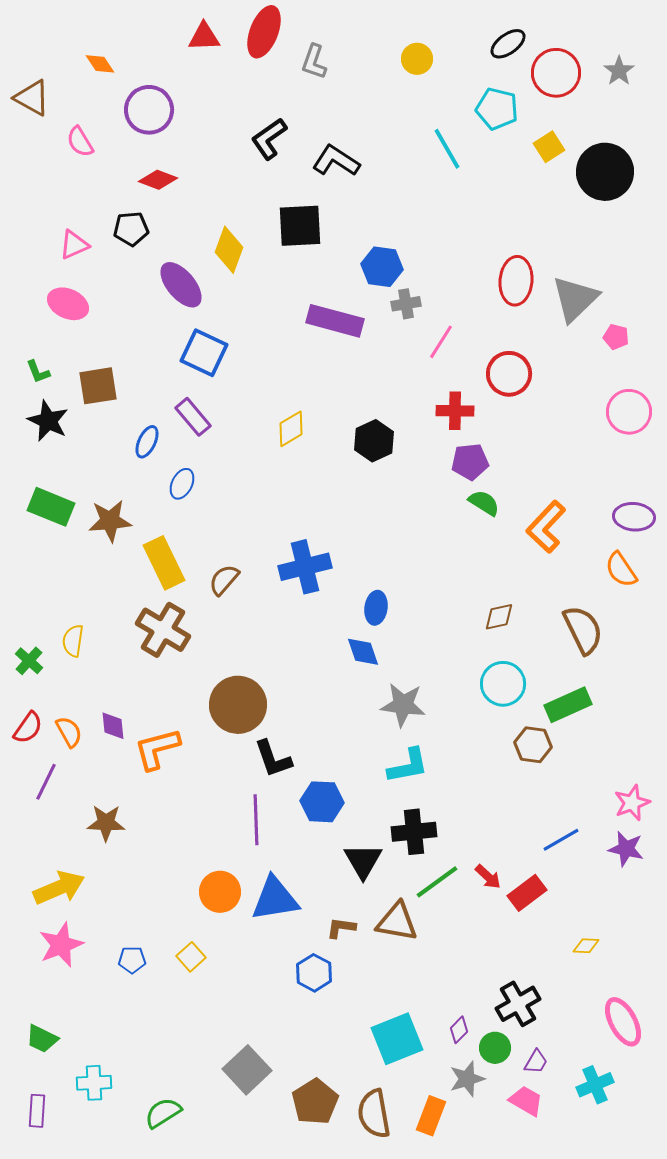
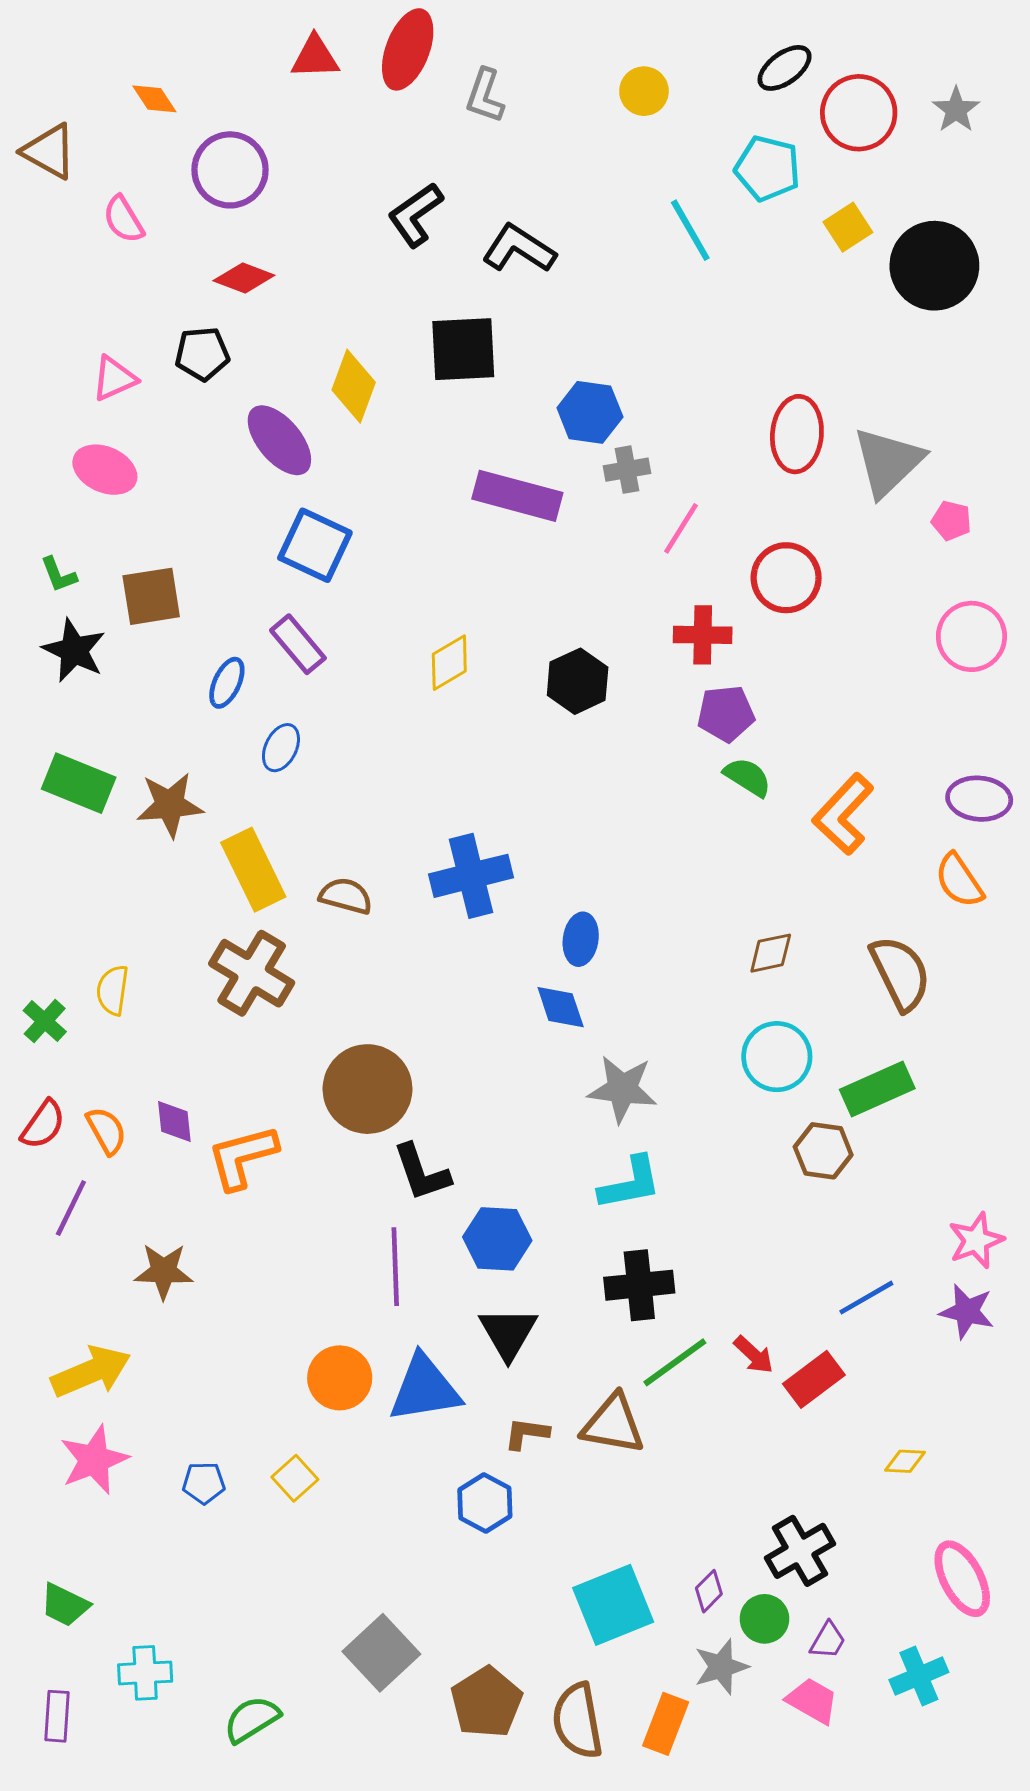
brown semicircle: (224, 580) -> (346, 896), turned 64
black triangle: (363, 861) -> (508, 1333), moved

